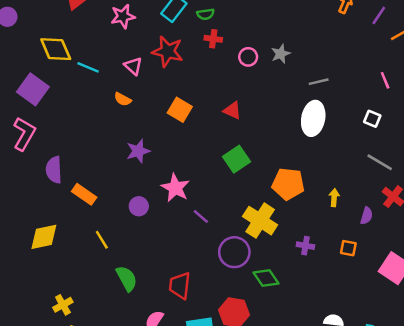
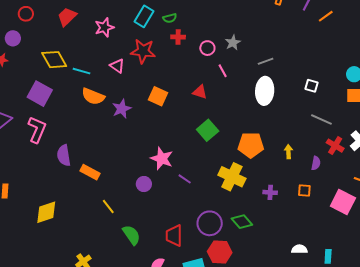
pink line: (385, 80) -> (223, 71), moved
orange semicircle: (123, 99) -> (93, 96), moved, size x1.6
purple star: (138, 151) -> (122, 109), moved
purple circle: (139, 206) -> (144, 184), moved
yellow diamond: (44, 237) -> (46, 212), moved
purple circle: (234, 252) -> (210, 223), moved

